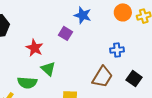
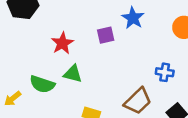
purple square: (66, 33) -> (106, 35), turned 32
green triangle: (48, 69) -> (73, 74), turned -42

